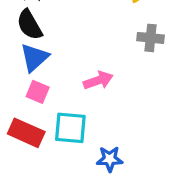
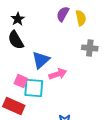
blue triangle: (34, 58) -> (41, 60), moved
cyan square: (70, 128) -> (34, 88), moved

